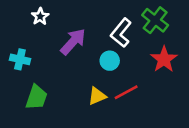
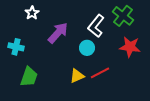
red star: (164, 59) -> (130, 47), turned -30

